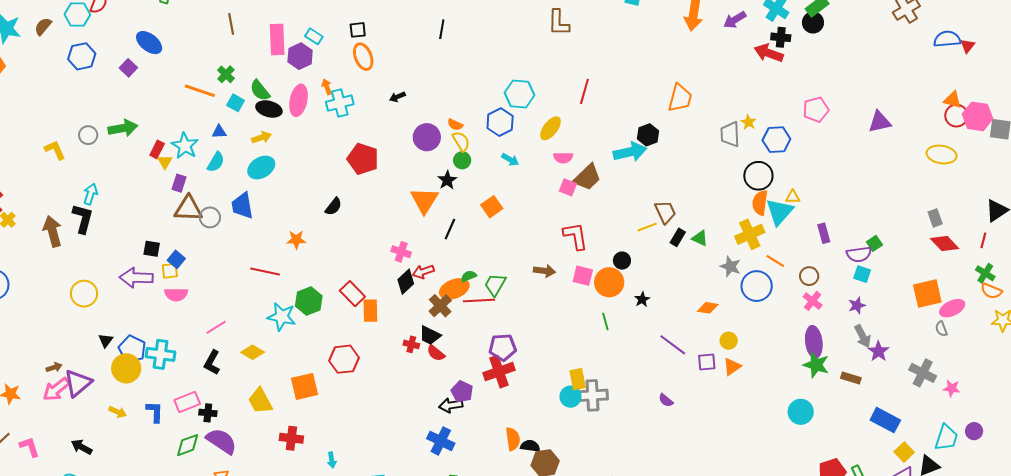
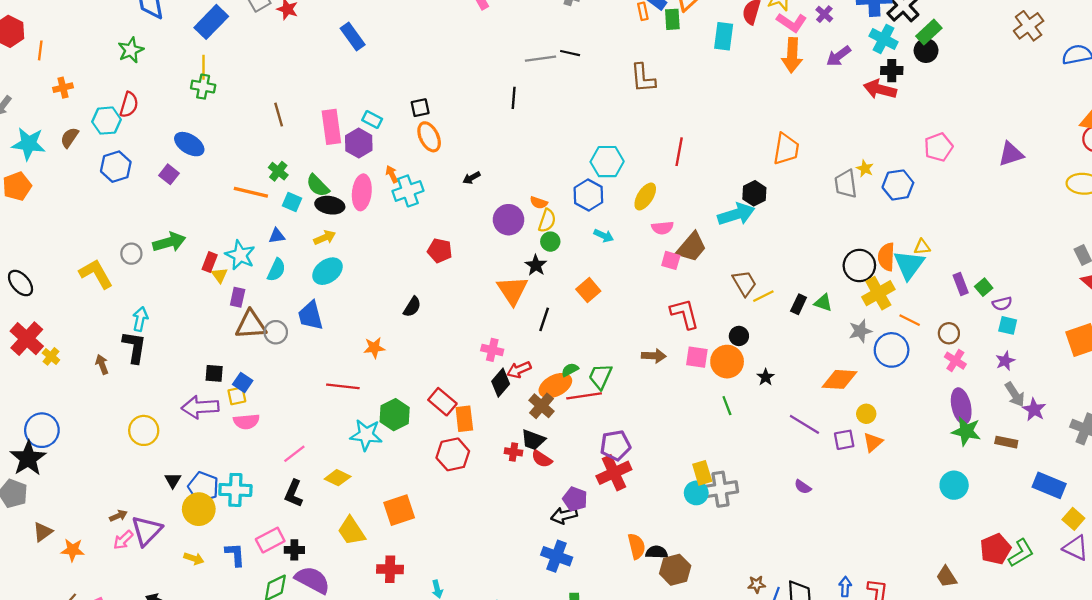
yellow semicircle: (461, 141) -> (547, 221), turned 55
yellow L-shape: (55, 150) -> (96, 274), size x1.4
red pentagon: (363, 159) -> (440, 251), size x0.7
black circle: (758, 176) -> (859, 266), moved
brown trapezoid: (665, 212) -> (744, 283), moved
brown arrow: (52, 231) -> (102, 364), size x0.6
green square: (874, 243) -> (984, 287), moved
purple semicircle: (859, 254) -> (1002, 304), size x0.7
gray star: (730, 266) -> (860, 331), turned -30
orange diamond: (708, 308) -> (839, 379), size x1.5
red hexagon: (344, 359) -> (453, 454), moved
pink arrow: (56, 389) -> (123, 540), size x0.7

